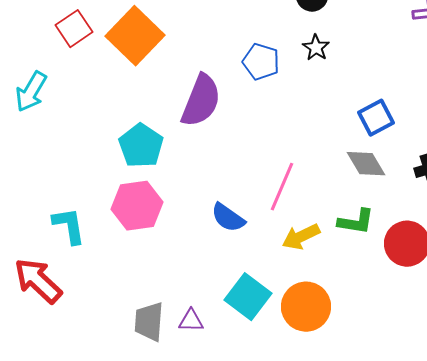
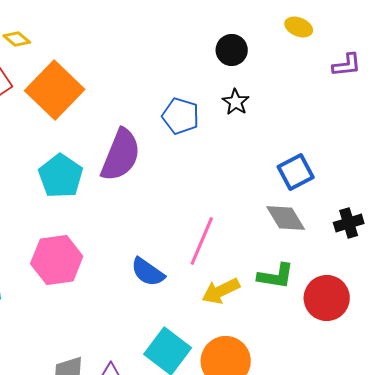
cyan pentagon: (141, 146) -> (61, 176), moved

